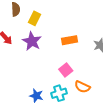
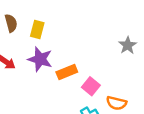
orange rectangle: (70, 40) -> (67, 72), moved

